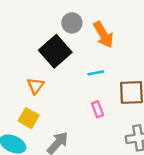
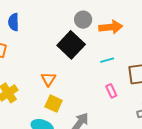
orange arrow: (103, 35) -> (111, 27), turned -60
orange triangle: (36, 86) -> (48, 79), moved

